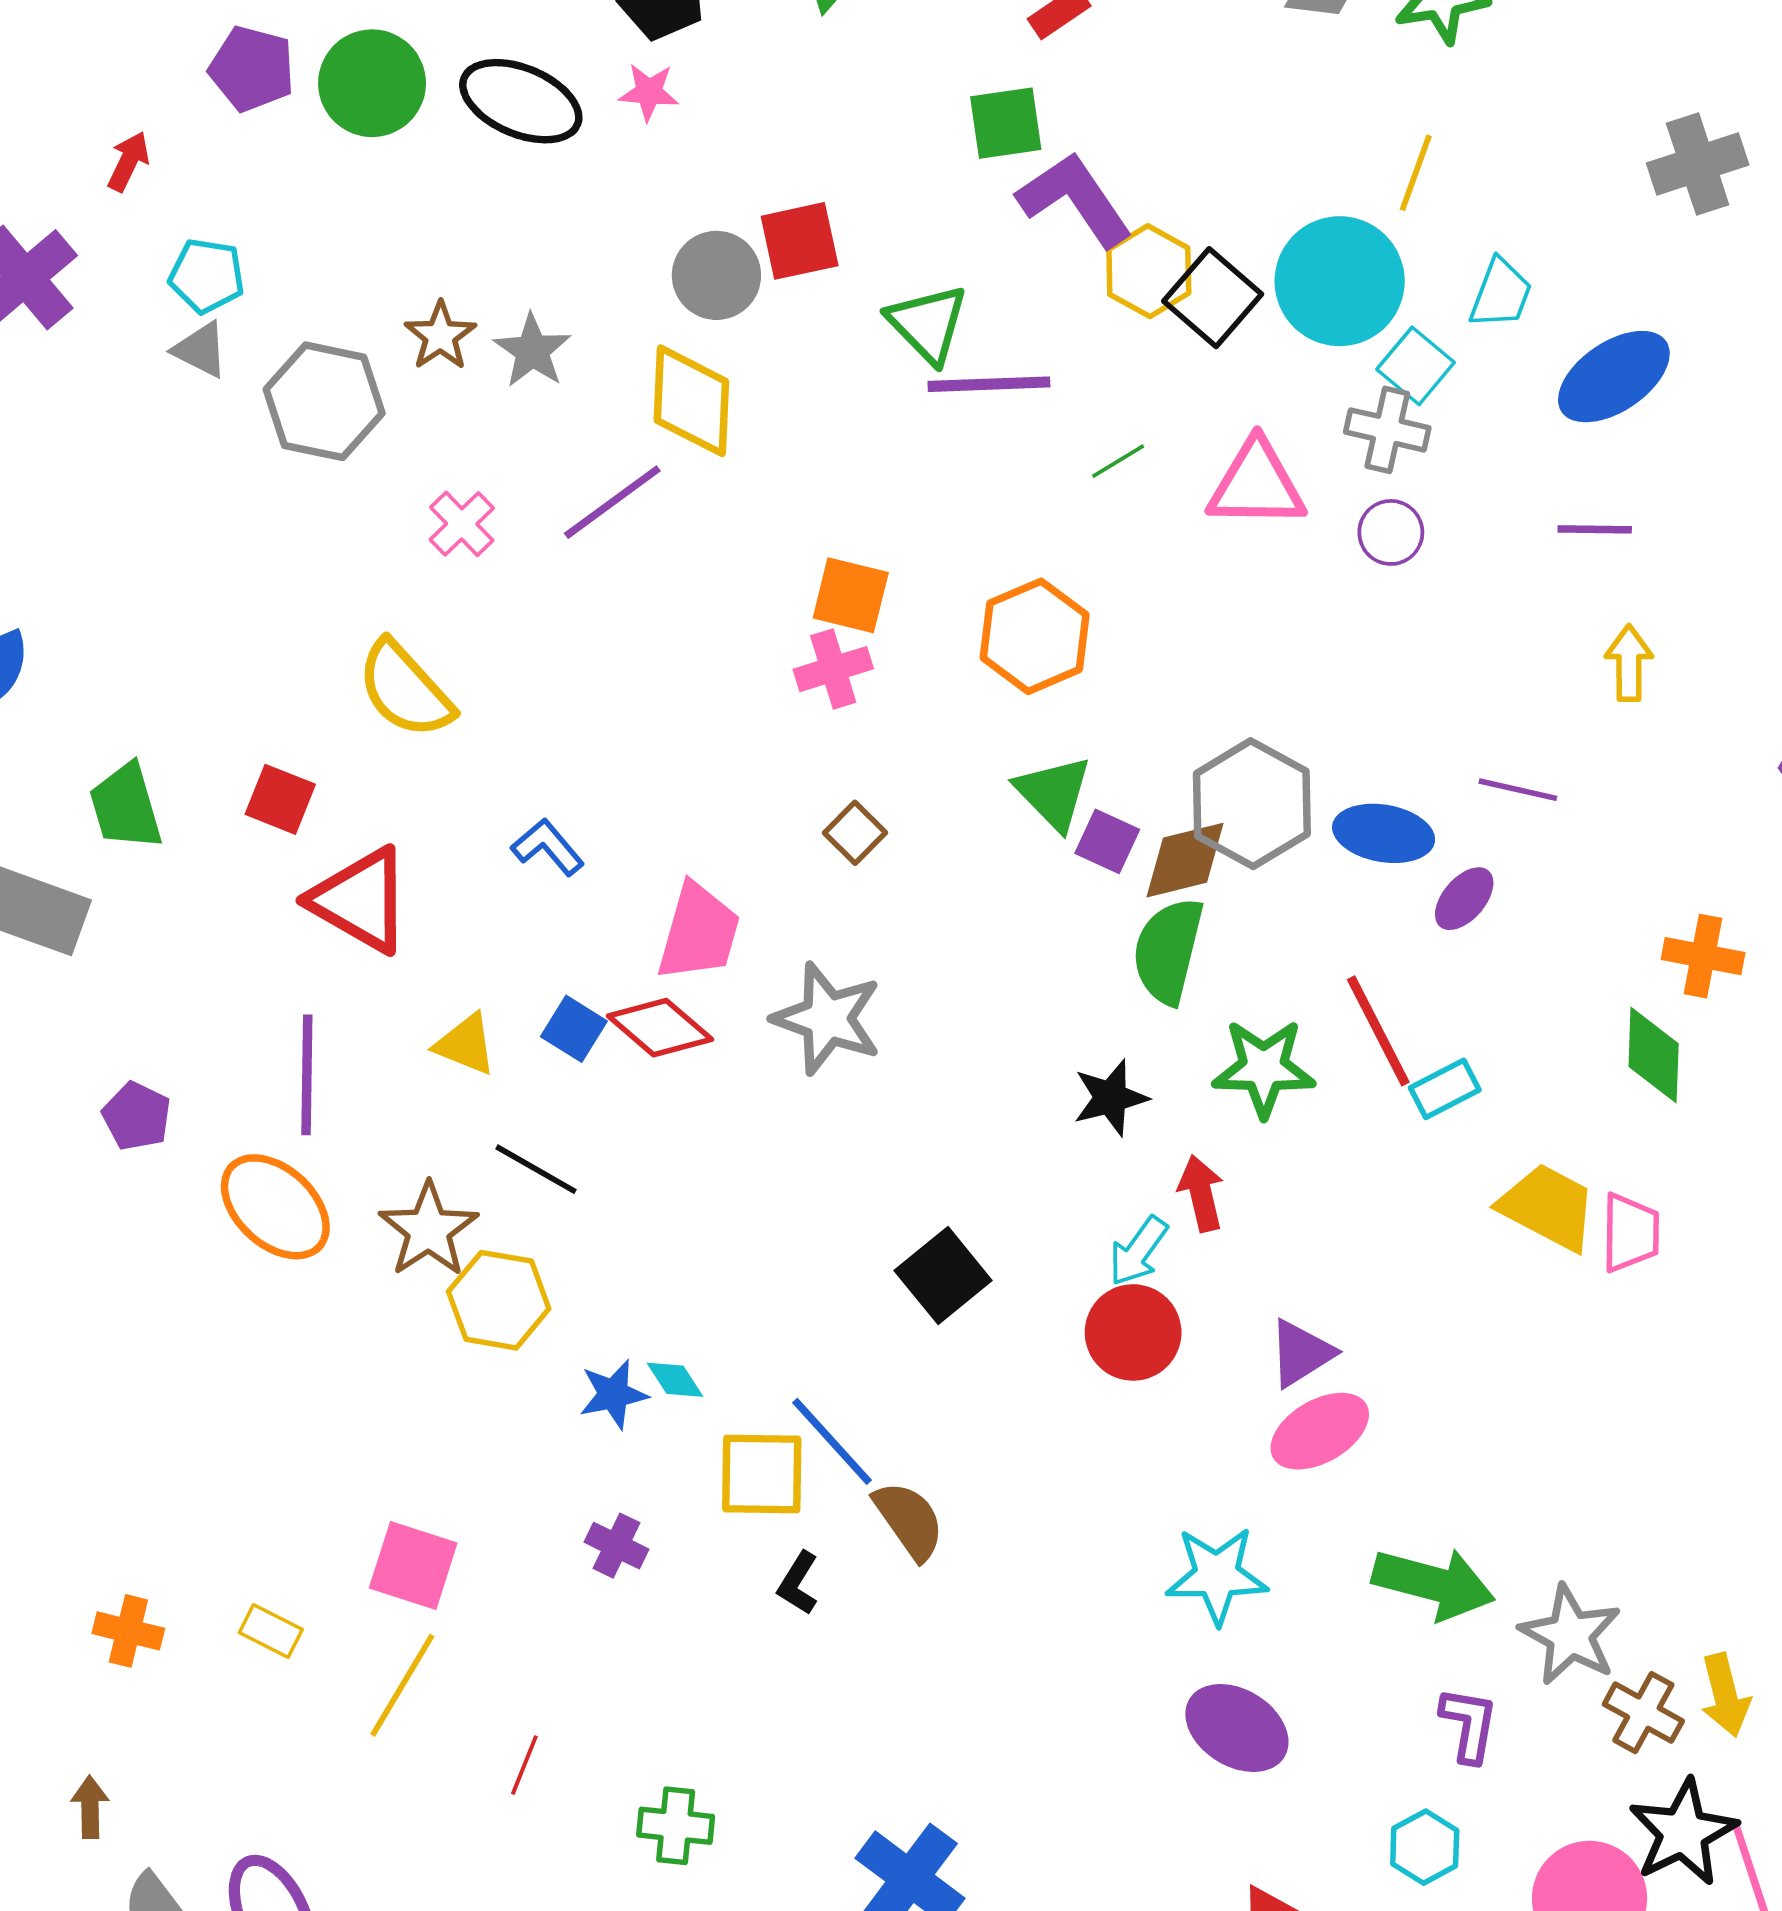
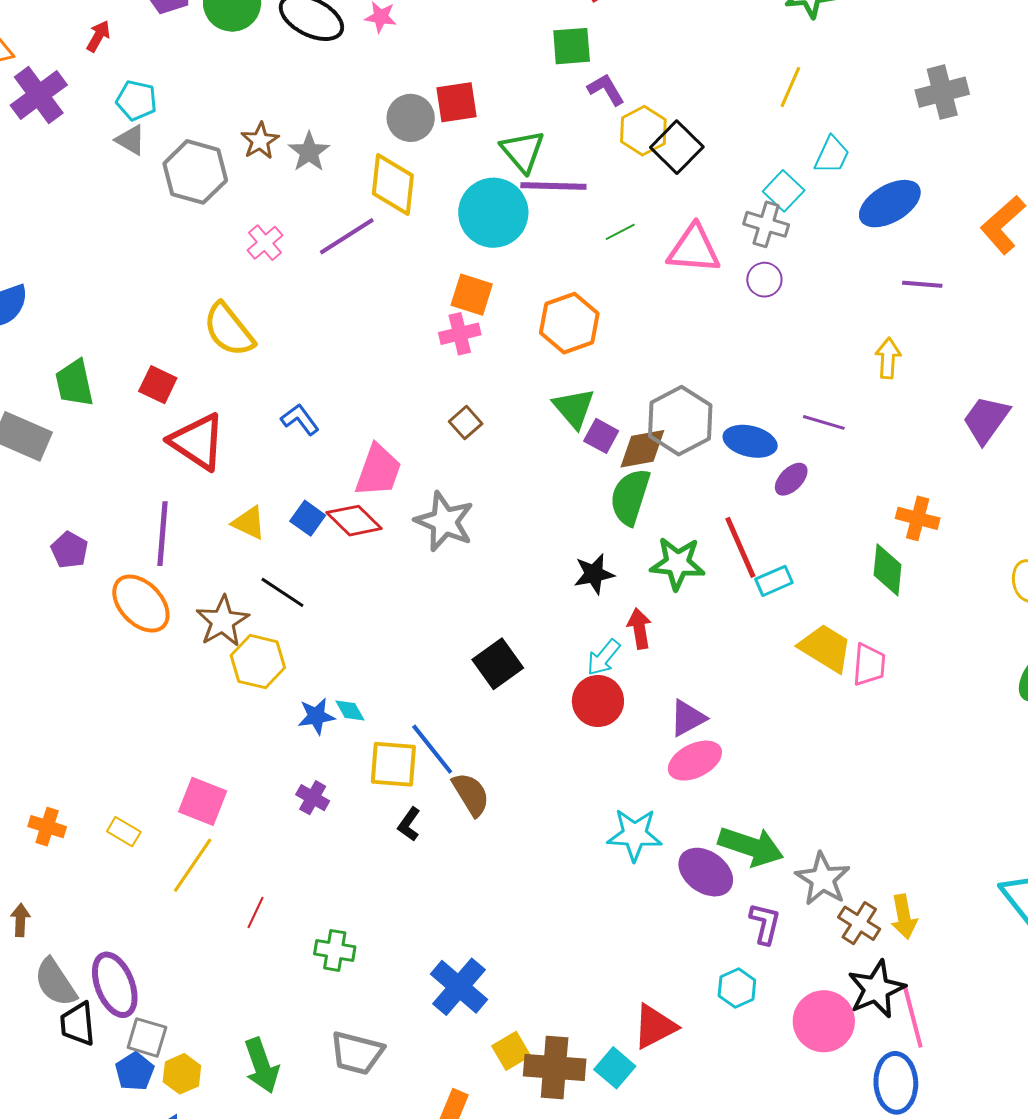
purple L-shape: (1075, 199) -> (606, 89), size x0.6
cyan circle: (1340, 281) -> (493, 213), moved
purple line: (1595, 529) -> (922, 284), moved
purple ellipse: (1237, 1728) -> (706, 872), moved

